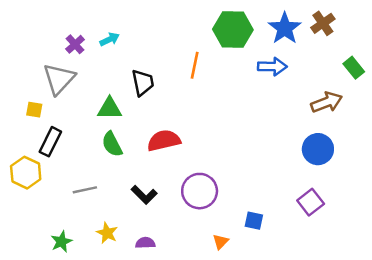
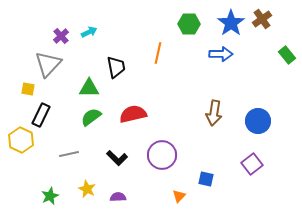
green hexagon: (233, 29) -> (189, 24), size x0.7
brown arrow: (327, 102) -> (214, 113), moved, turned 120
green semicircle: (112, 144) -> (91, 117), turned 80

